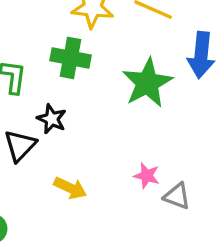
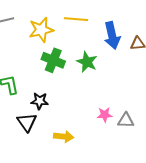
green cross: (71, 58) -> (53, 60), moved, turned 30
green star: (147, 83) -> (87, 62), size x0.7

